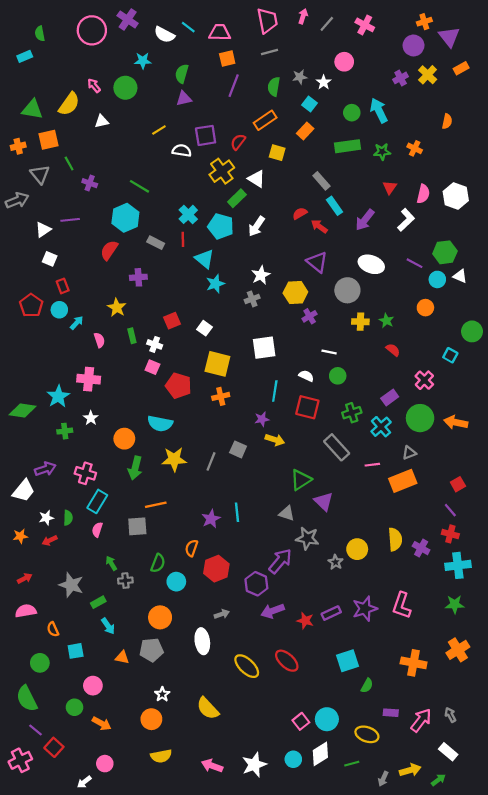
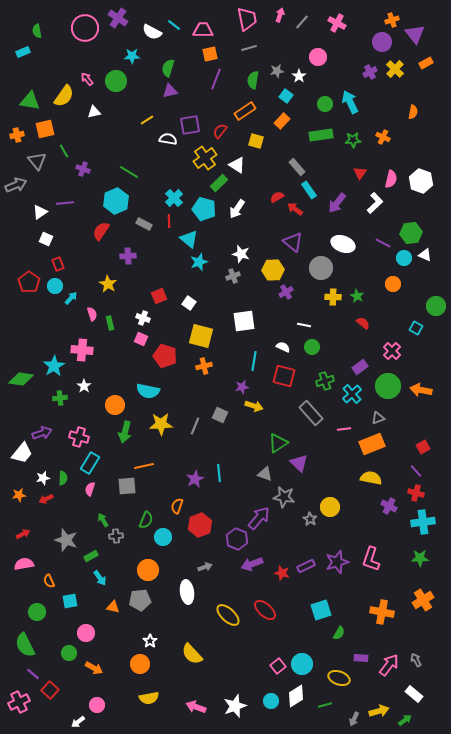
white star: (261, 275) -> (241, 254), turned -30
green rectangle: (132, 336) -> (110, 323), moved
yellow semicircle: (395, 539) -> (371, 478), moved, turned -75

